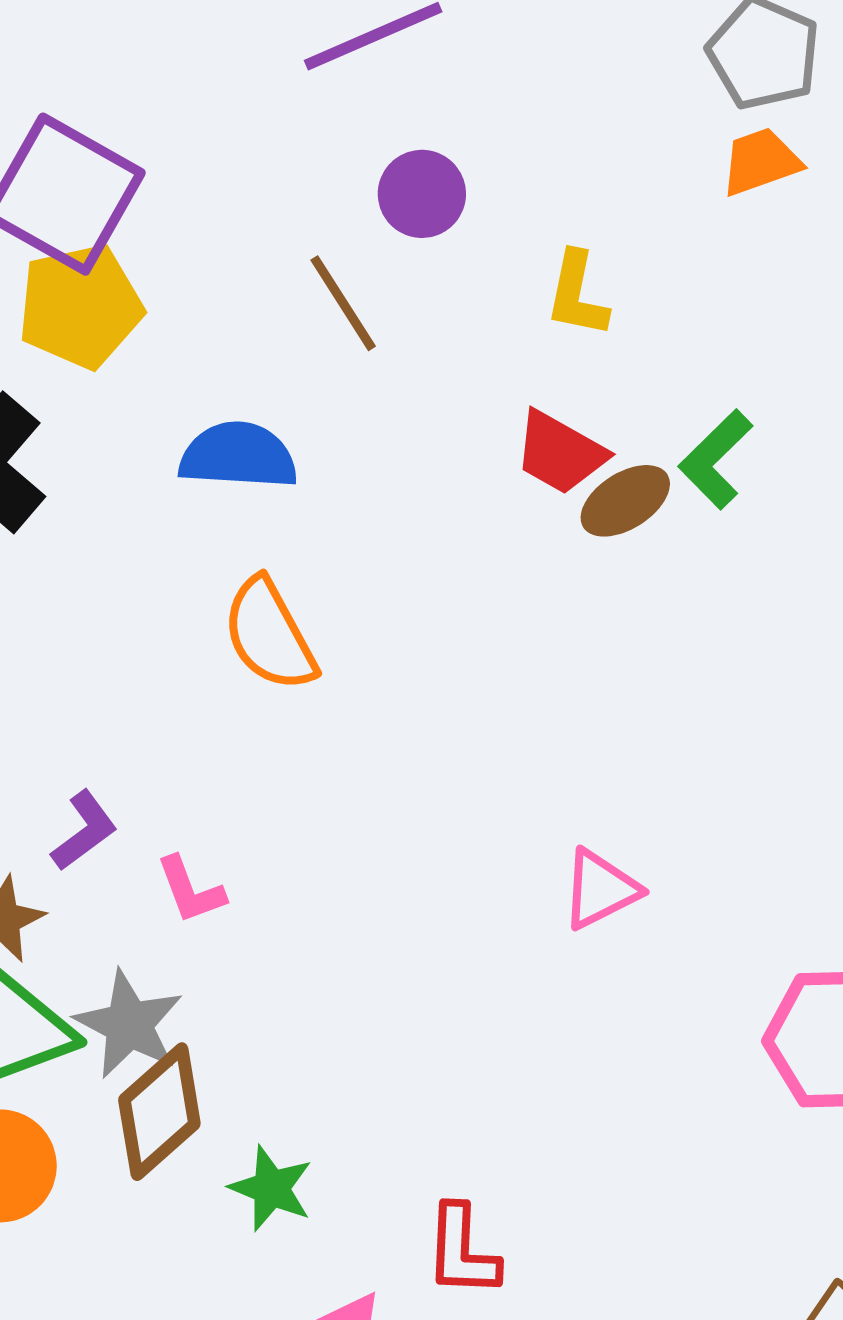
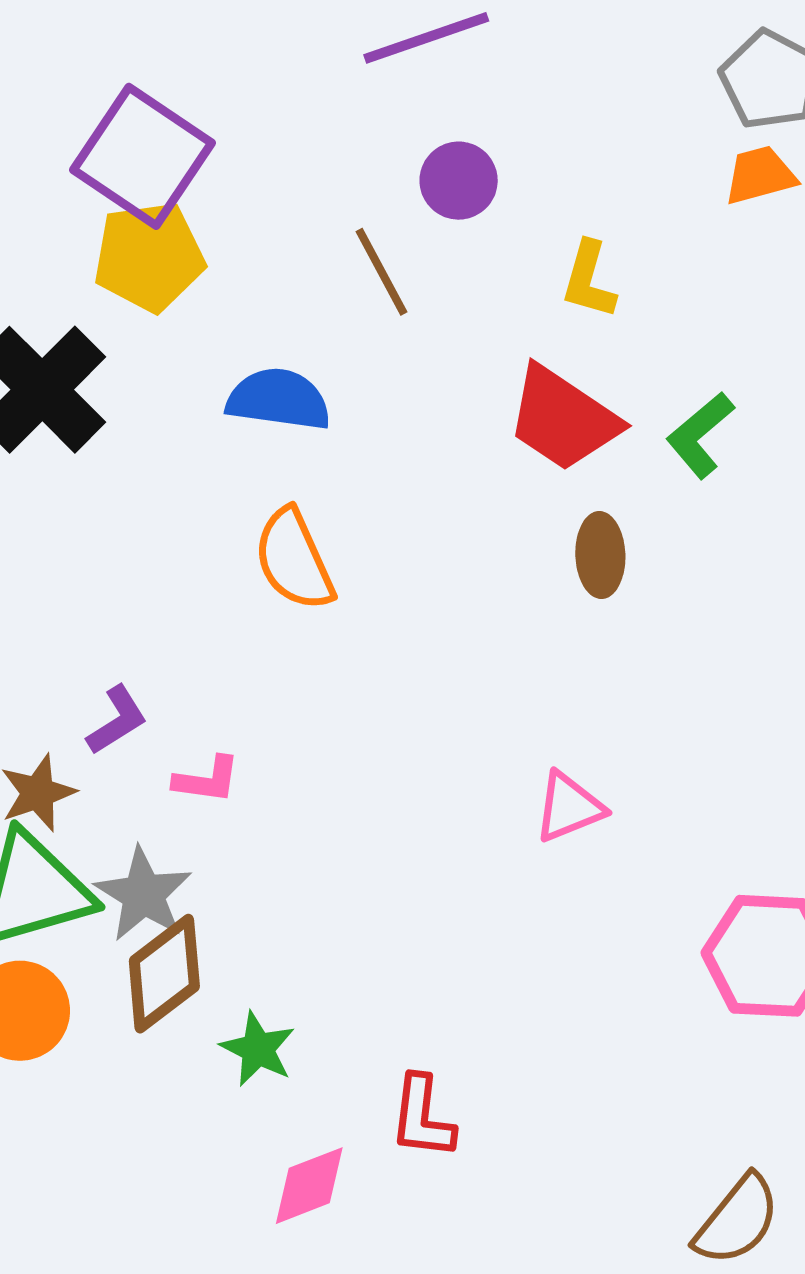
red trapezoid: (560, 453) -> (563, 419), size x1.4
brown ellipse: (625, 501) -> (600, 555), moved, turned -64
pink L-shape: (191, 890) -> (207, 780), turned -66

